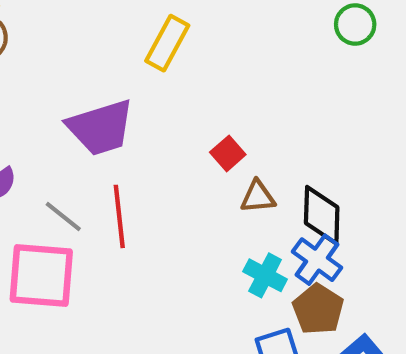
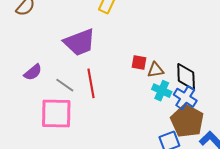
red square: (228, 153) -> (139, 62), moved, turned -35
cyan cross: (265, 275) -> (162, 91), moved
brown pentagon: (318, 309) -> (187, 121), size x1.4

